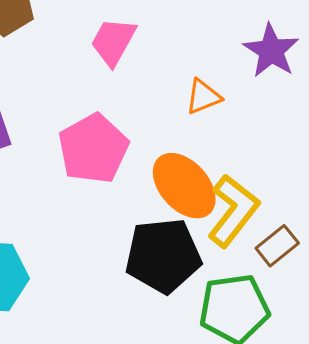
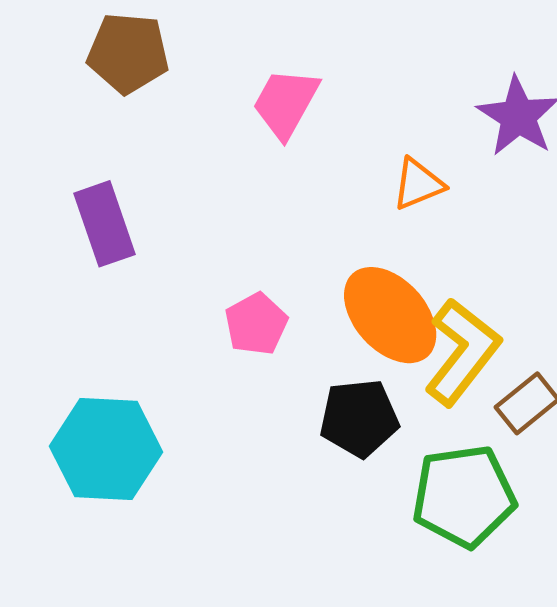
pink pentagon: (93, 149) -> (256, 324), moved, size x0.6
black pentagon: (163, 256) -> (359, 418), size x0.7

